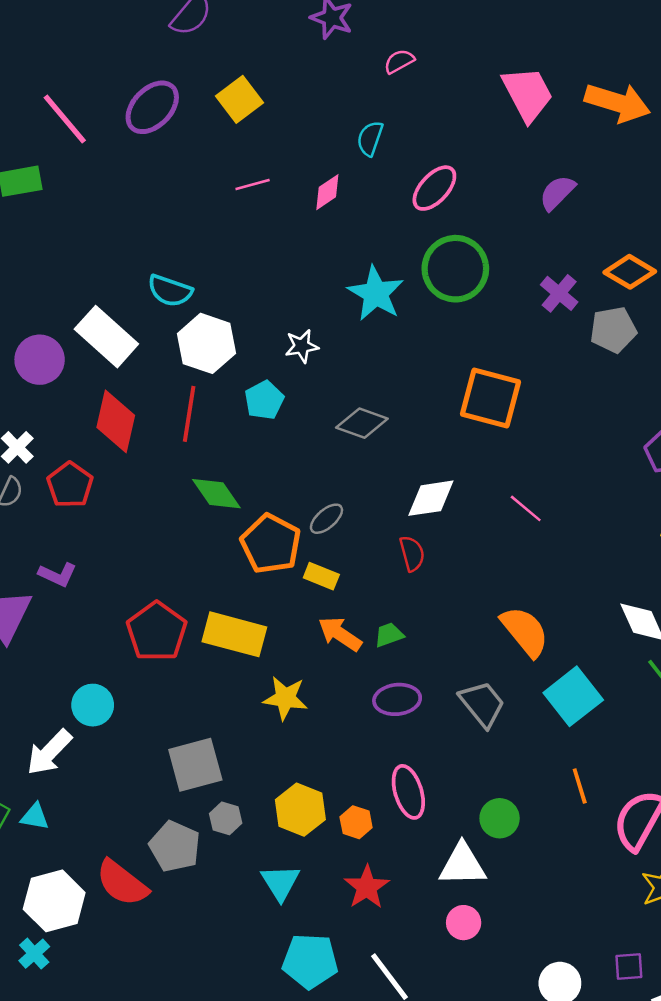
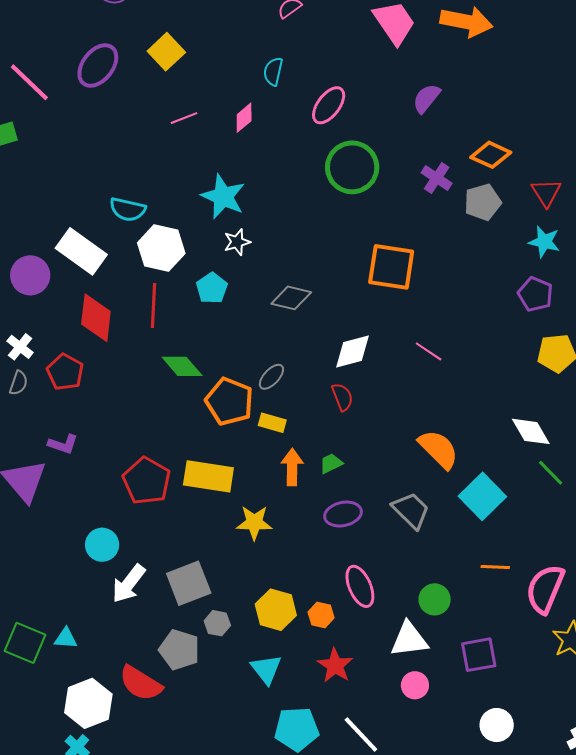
cyan star: (376, 293) -> (223, 197), moved
orange arrow: (340, 634) -> (292, 467), turned 63
white arrow: (49, 752) -> (129, 584), moved
orange line: (580, 786) -> (495, 567), turned -64
purple square: (629, 967) -> (479, 655), moved, size x1.5

